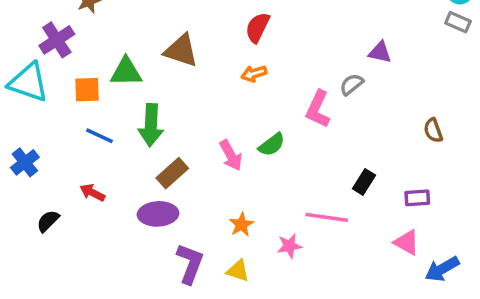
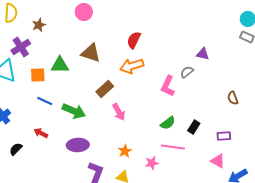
orange arrow: (254, 74) -> (132, 66), size x1.6
green arrow: (151, 125) -> (74, 111), moved, turned -70
green semicircle: (272, 145) -> (168, 123), moved
brown rectangle: (172, 173) -> (105, 89), moved

